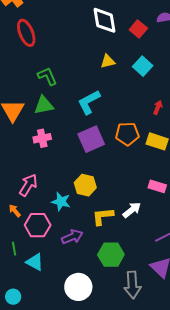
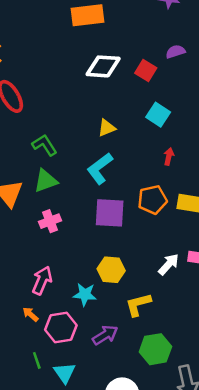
white diamond: (104, 20) -> (103, 66), turned -68
yellow triangle: (108, 61) -> (107, 128), moved
red arrow: (158, 107) -> (169, 157), moved
purple square: (91, 139) -> (110, 213), turned 36
white arrow: (132, 210) -> (169, 264), moved
cyan triangle: (35, 262) -> (65, 373), turned 36

